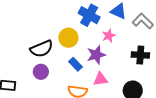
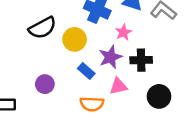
black semicircle: (42, 49) -> (42, 28), moved
black cross: (140, 55) -> (141, 60), moved

